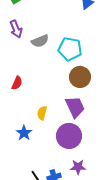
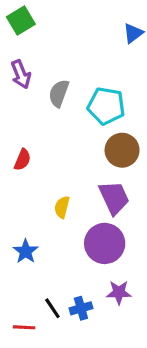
gray semicircle: (40, 41) -> (59, 93), turned 132
blue star: (24, 133) -> (26, 251), moved

